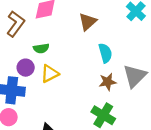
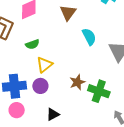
purple circle: (26, 68) -> (40, 86), moved
brown star: (108, 82) -> (77, 82), moved

